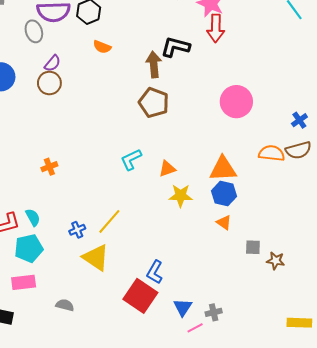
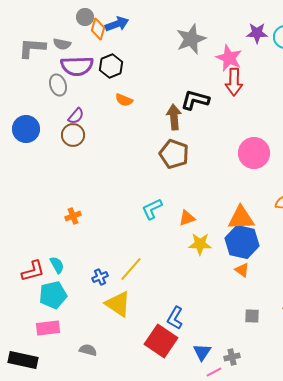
blue hexagon: (224, 194) -> (242, 242), size x1.4
gray square: (253, 247) -> (252, 316), moved

